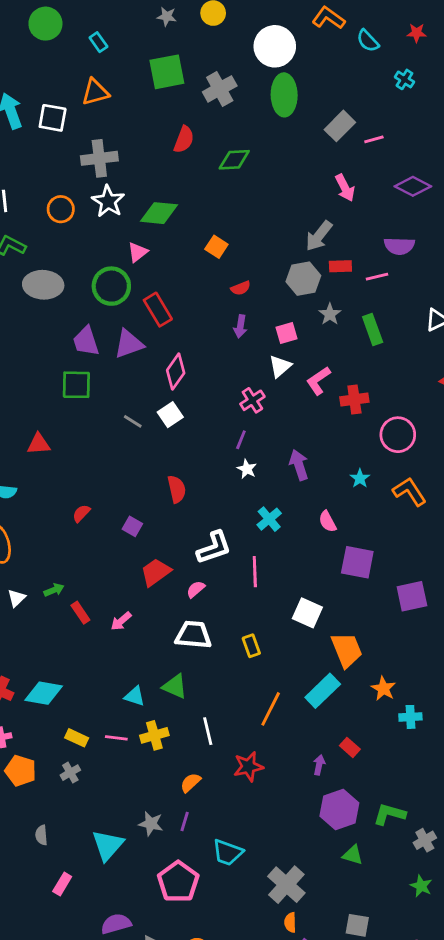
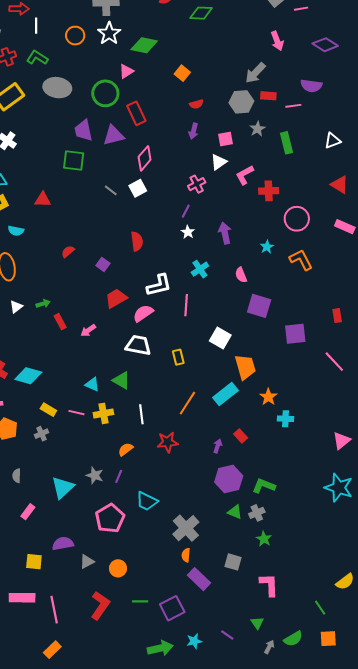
pink semicircle: (196, 589) -> (143, 313), size x1.5
gray cross: (425, 840) -> (257, 513), moved
green star: (421, 886) -> (264, 539), moved

